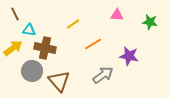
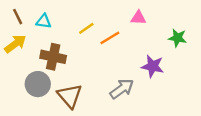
green star: (150, 22) -> (177, 38), moved
cyan triangle: (29, 30) -> (44, 21), moved
orange line: (93, 44) -> (110, 38), moved
yellow arrow: (13, 48) -> (15, 44), moved

